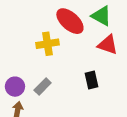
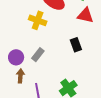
yellow cross: (47, 44) -> (38, 20), turned 36

